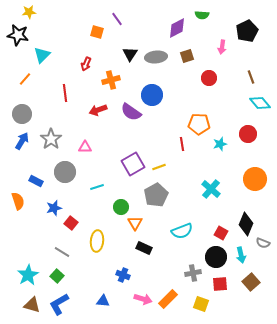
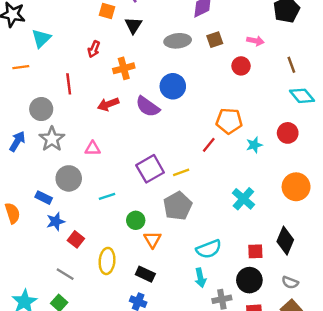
pink arrow: (222, 47) -> (255, 41), moved, turned -88
black triangle: (130, 54) -> (133, 25), moved
orange line: (25, 79) -> (21, 67), turned 40
gray circle: (22, 114) -> (41, 109), moved
red line: (182, 144) -> (209, 145), turned 48
blue rectangle: (36, 181) -> (44, 198), moved
red square: (221, 233) -> (255, 251), turned -32
gray semicircle: (263, 243) -> (290, 283), moved
black rectangle: (144, 248) -> (145, 274), moved
cyan arrow: (241, 255) -> (200, 278), moved

